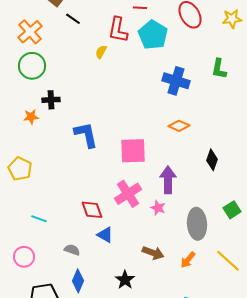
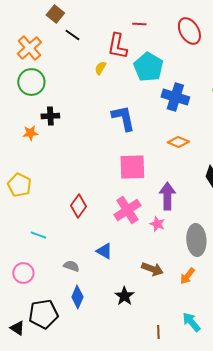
cyan pentagon: (153, 35) -> (148, 67), moved
blue L-shape: (86, 135) -> (123, 118), moved
red diamond: (92, 210) -> (78, 206), moved, turned 55

